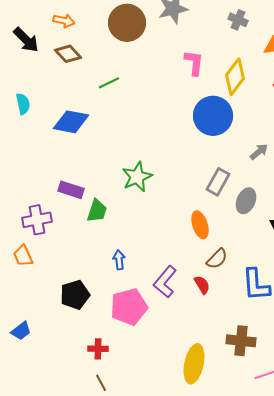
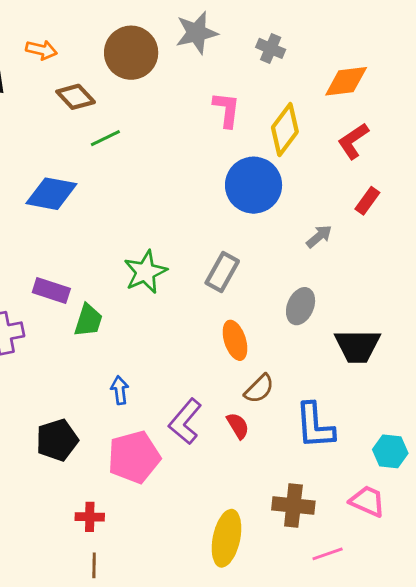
gray cross: (238, 20) -> (271, 48), moved
brown diamond: (68, 54) -> (76, 97), moved
gray rectangle: (218, 182) -> (222, 272), moved
brown line: (101, 383) -> (94, 565), turned 30

